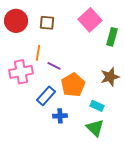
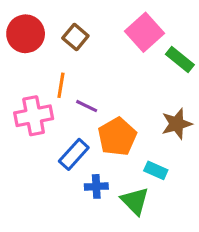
brown square: (47, 23) -> (75, 37), turned 35
green rectangle: (112, 37) -> (180, 59), turned -66
green triangle: (95, 128) -> (135, 201), moved

